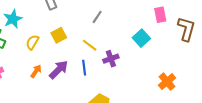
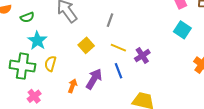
gray line: (97, 17) -> (110, 20), moved
cyan square: (141, 38) -> (182, 30), moved
yellow semicircle: (32, 42) -> (50, 64), moved

